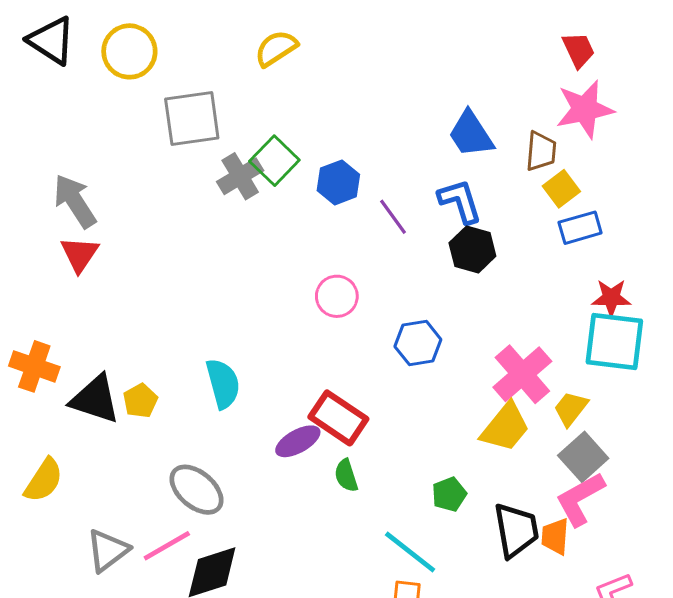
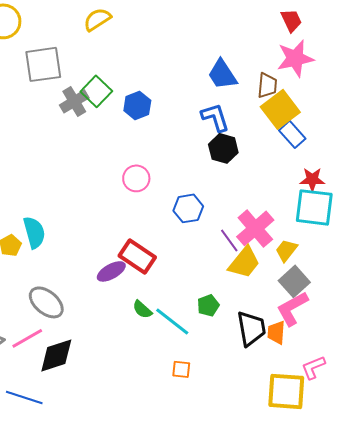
yellow square: (561, 189) -> (280, 109), size x1.6
purple line: (393, 217) -> (229, 240), moved
blue rectangle: (580, 228) -> (292, 134), turned 64
cyan semicircle: (223, 384) -> (34, 232), moved
green semicircle: (346, 476) -> (142, 309), moved, turned -30
cyan line: (410, 552) -> (172, 321), moved

